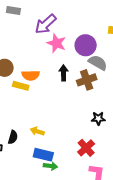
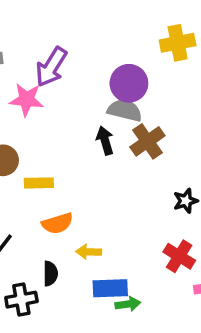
pink star: (56, 43) -> (27, 100), moved
gray semicircle: (98, 63) -> (125, 110), moved
orange semicircle: (31, 75) -> (57, 223), moved

